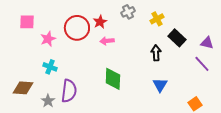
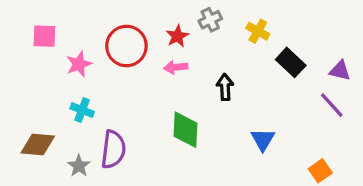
yellow cross: (157, 19) -> (258, 31), turned -32
red star: (100, 22) -> (177, 36), moved
black arrow: (156, 53) -> (225, 87), moved

